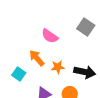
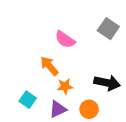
orange star: (58, 67) -> (65, 86), moved
cyan square: (19, 74) -> (28, 100), moved

